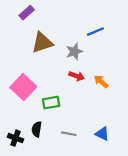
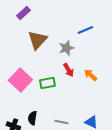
brown triangle: (42, 43) -> (37, 40), turned -30
red arrow: (77, 76) -> (68, 70), turned 40
green rectangle: (51, 103) -> (47, 83), moved

